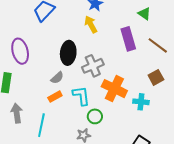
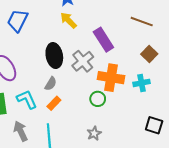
purple rectangle: (128, 39) -> (103, 40), moved
cyan L-shape: (81, 96) -> (27, 99), moved
green circle: (95, 116) -> (98, 99), moved

